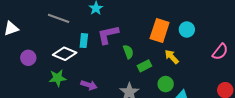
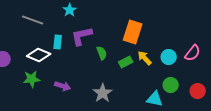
cyan circle: (187, 29) -> (169, 57), moved
green rectangle: (144, 66) -> (126, 62), moved
green circle: (166, 84) -> (171, 85), moved

